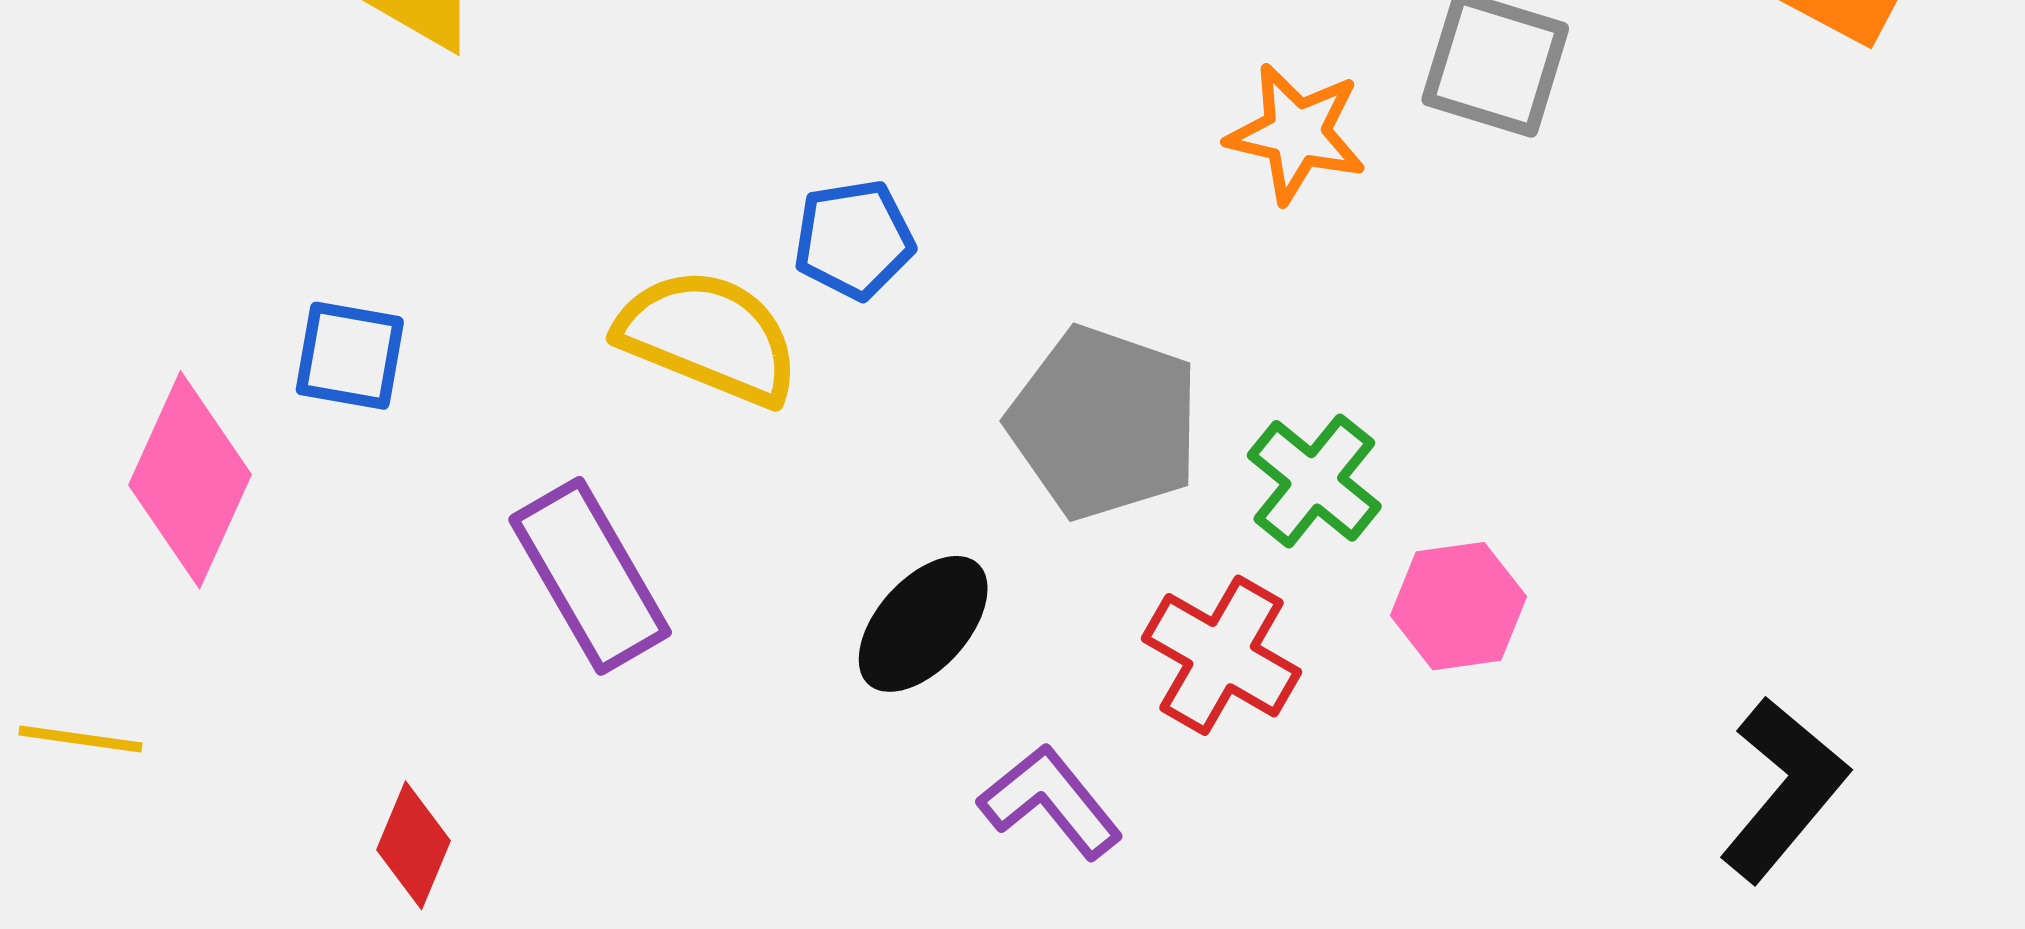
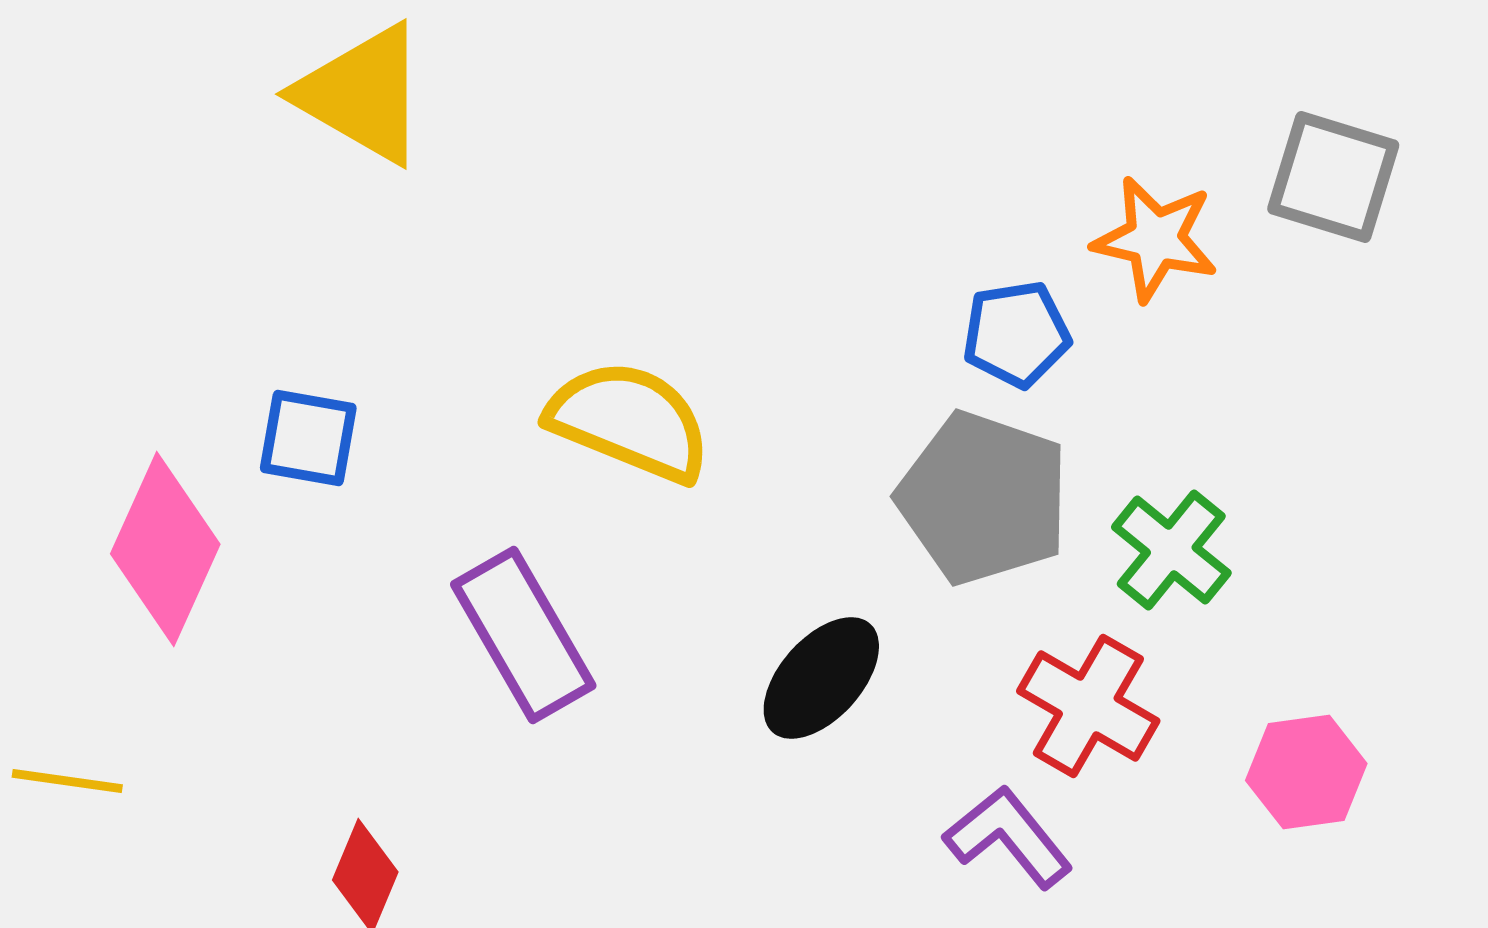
blue pentagon: (854, 239) -> (1016, 334), moved
pink hexagon: (1458, 606) -> (1306, 772), moved
purple L-shape: (1051, 802) -> (1008, 837), moved

